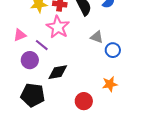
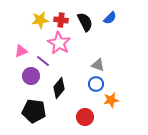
gray triangle: (97, 37) -> (98, 65), moved
blue circle: (113, 50) -> (96, 84), moved
black diamond: (58, 72) -> (59, 88), turned -40

